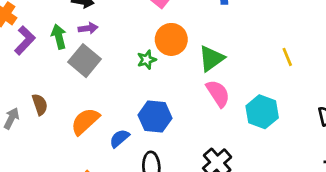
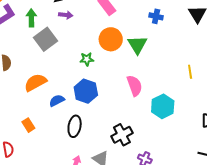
purple arrow: (88, 28) -> (66, 15), moved
green triangle: (211, 58) -> (137, 45), moved, turned -40
green star: (147, 60) -> (87, 59), moved

